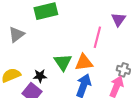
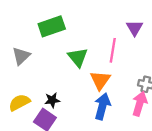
green triangle: (63, 62) -> (78, 57), moved
orange triangle: (84, 62) -> (100, 80), turned -42

